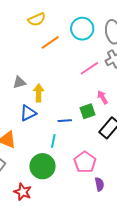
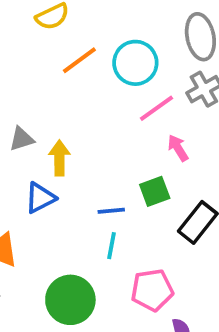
cyan circle: (82, 29) -> (135, 63), moved
pink arrow: (102, 97) -> (178, 148), moved
cyan line: (53, 141) -> (112, 246), moved
pink pentagon: (85, 162) -> (152, 290), turned 30

